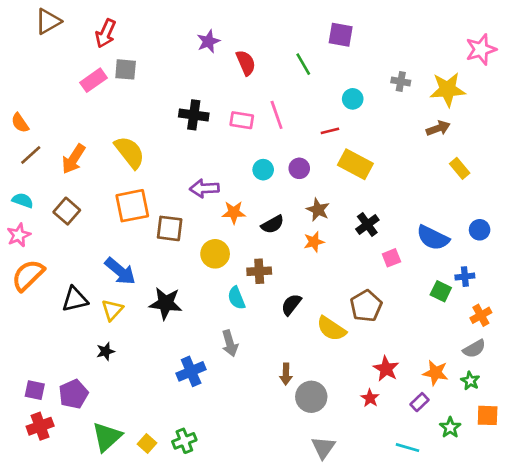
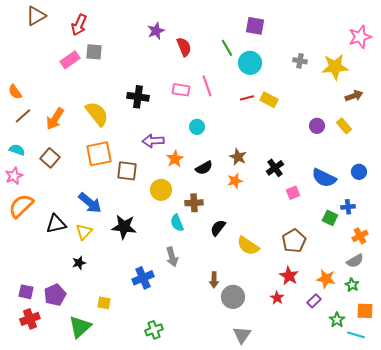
cyan circle: (353, 99) -> (250, 63), moved, size x1.5
black cross: (194, 115) -> (138, 97), moved
brown arrow: (438, 128) -> (354, 96), moved
yellow rectangle: (355, 164) -> (269, 100), moved, size x0.7
purple circle: (299, 168) -> (317, 126), moved
orange star: (234, 212) -> (175, 159), turned -30
brown pentagon: (366, 306) -> (294, 241), moved
green cross: (184, 441) -> (154, 330), moved
yellow square: (147, 444) -> (104, 303), moved, turned -32
cyan line: (407, 448) -> (356, 335), moved

